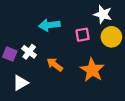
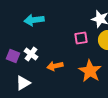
cyan arrow: (49, 25) -> (34, 20), moved
orange arrow: (55, 65) -> (55, 66), turned -49

